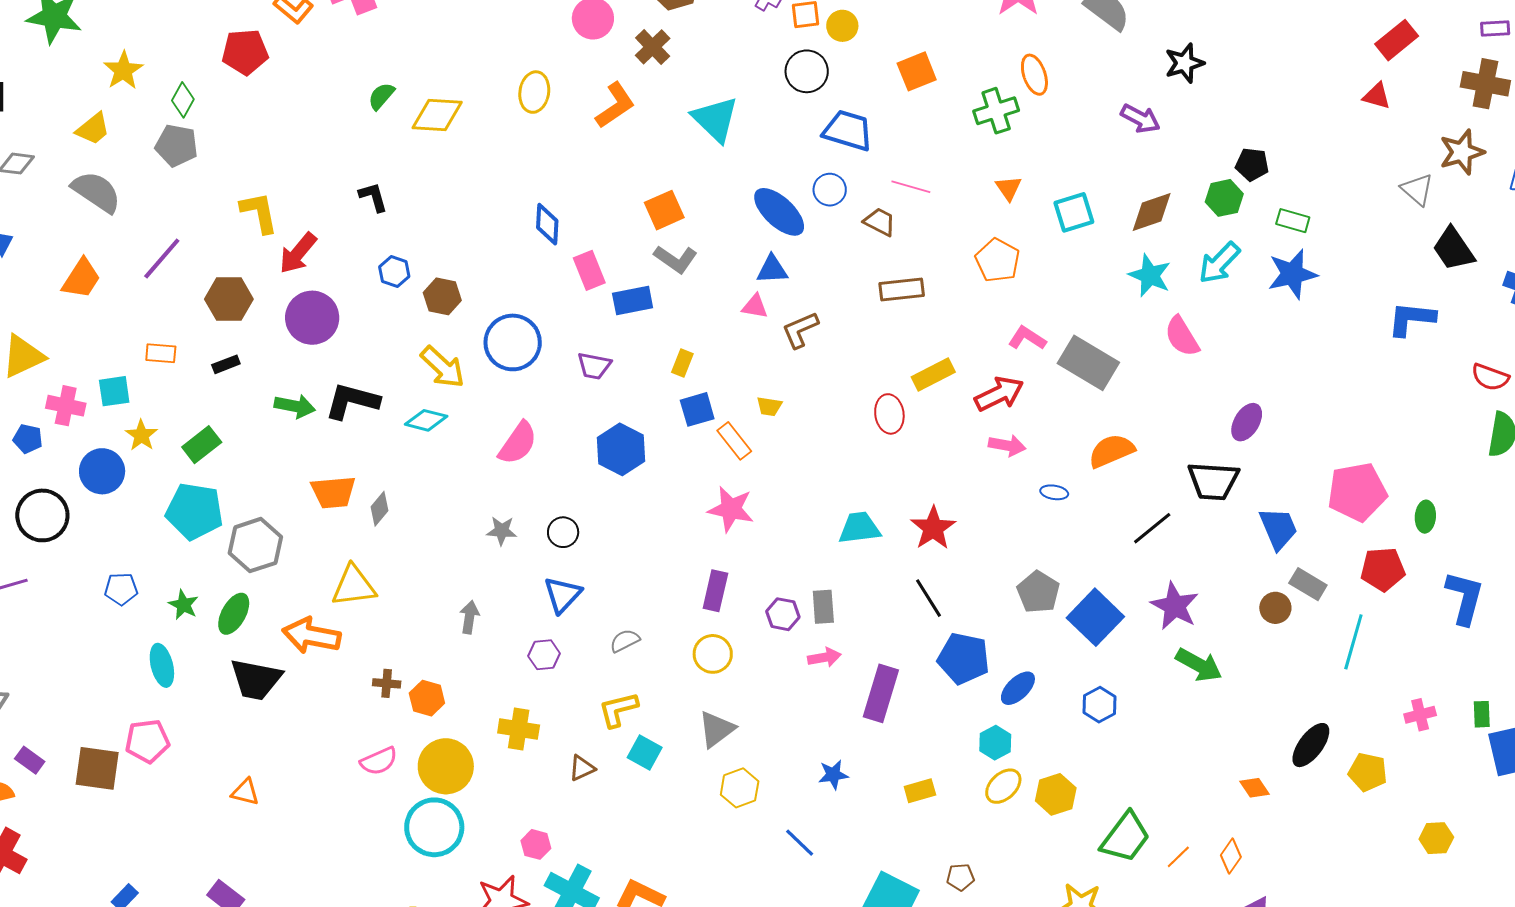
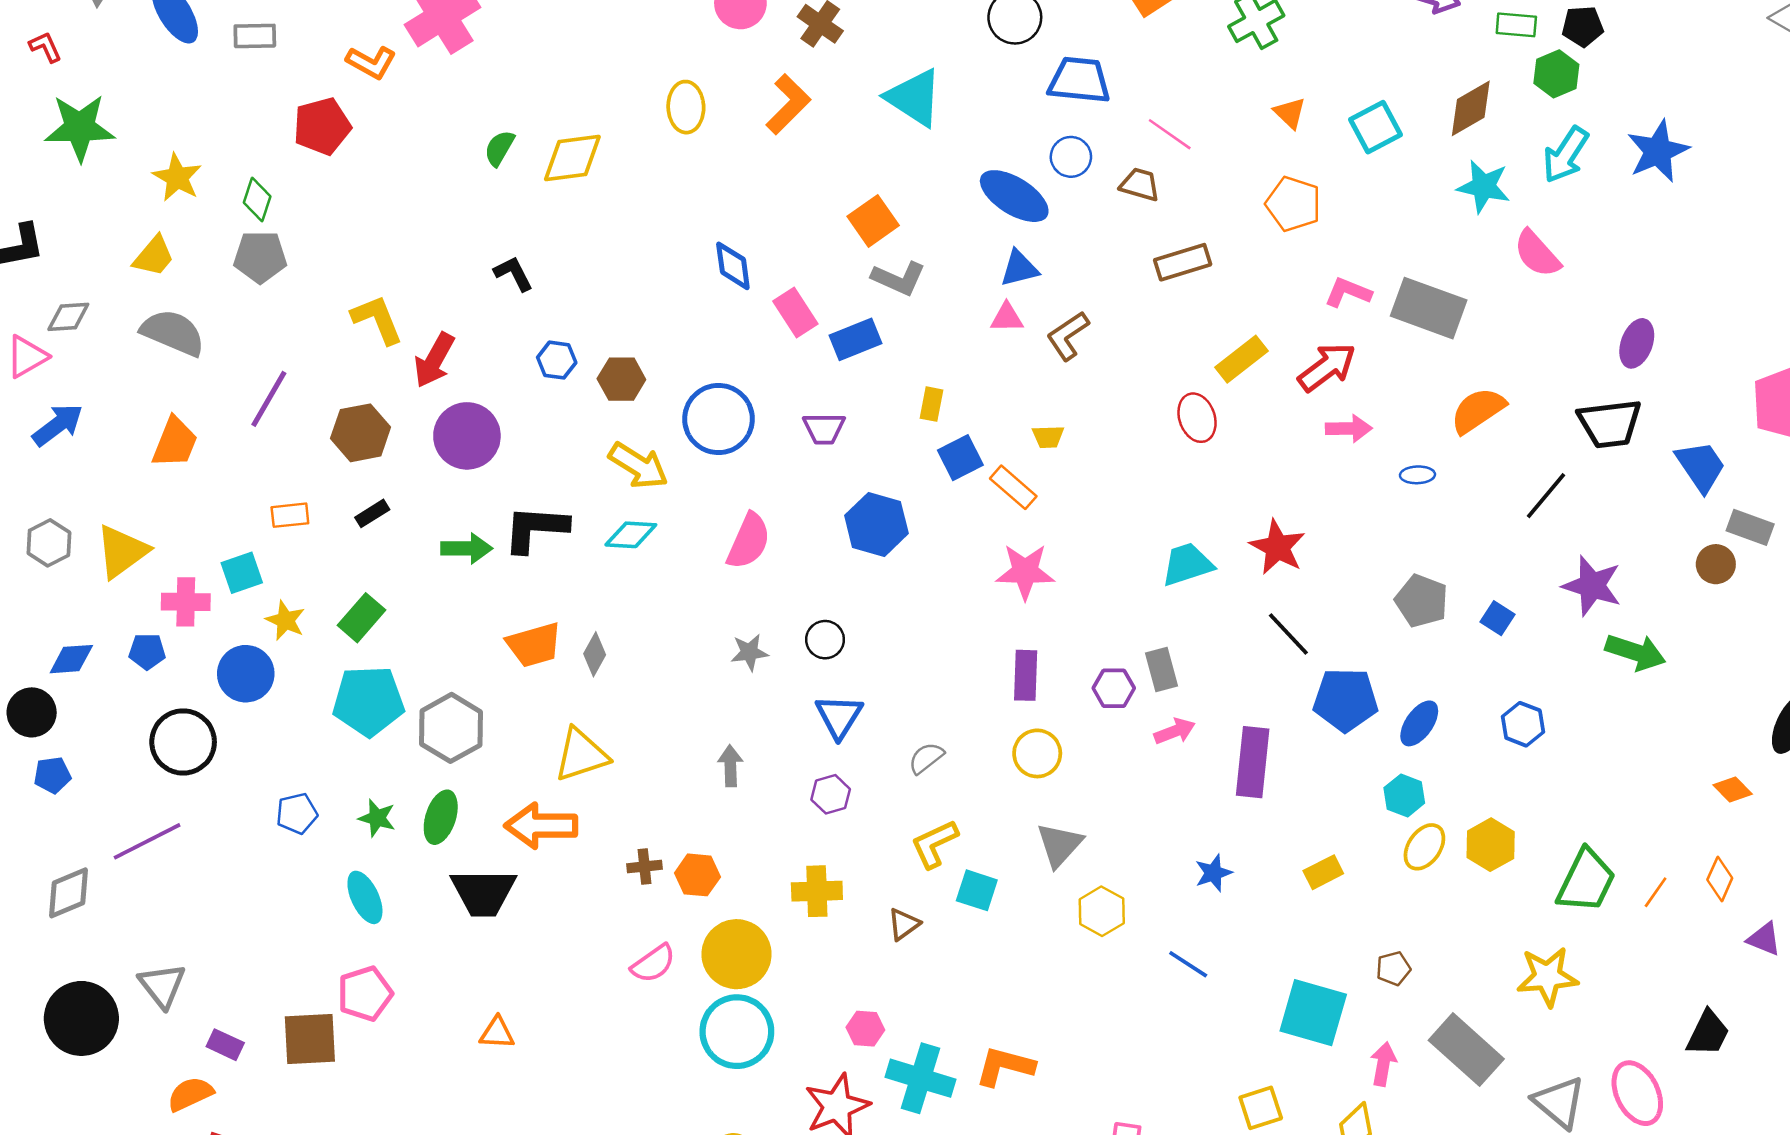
pink line: (911, 187) -> (1170, 134), turned 30
green rectangle: (1293, 221) -> (1516, 25), moved
blue square: (1095, 617) -> (1497, 618), size x0.5

